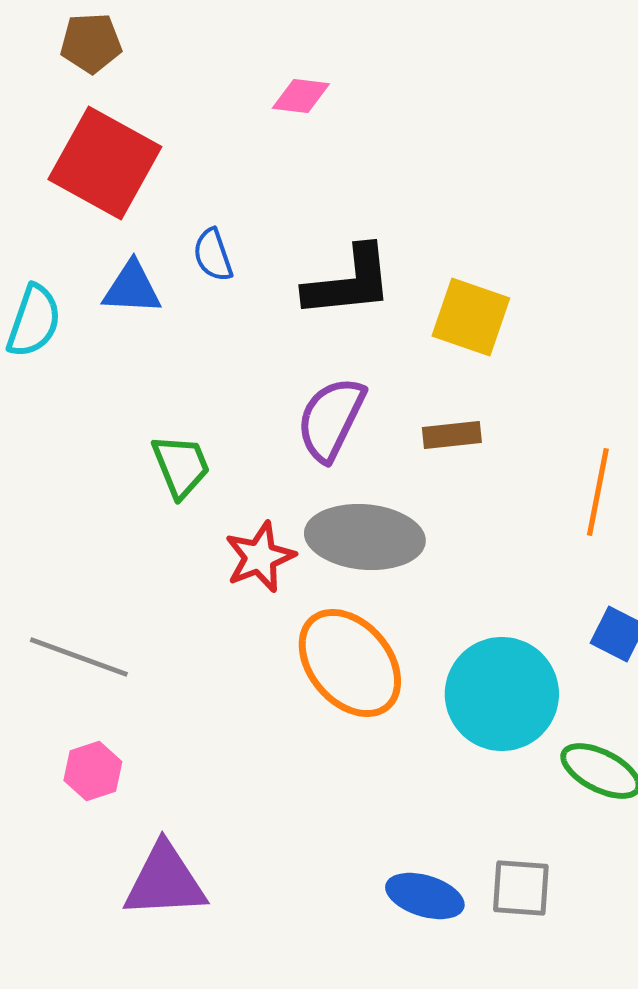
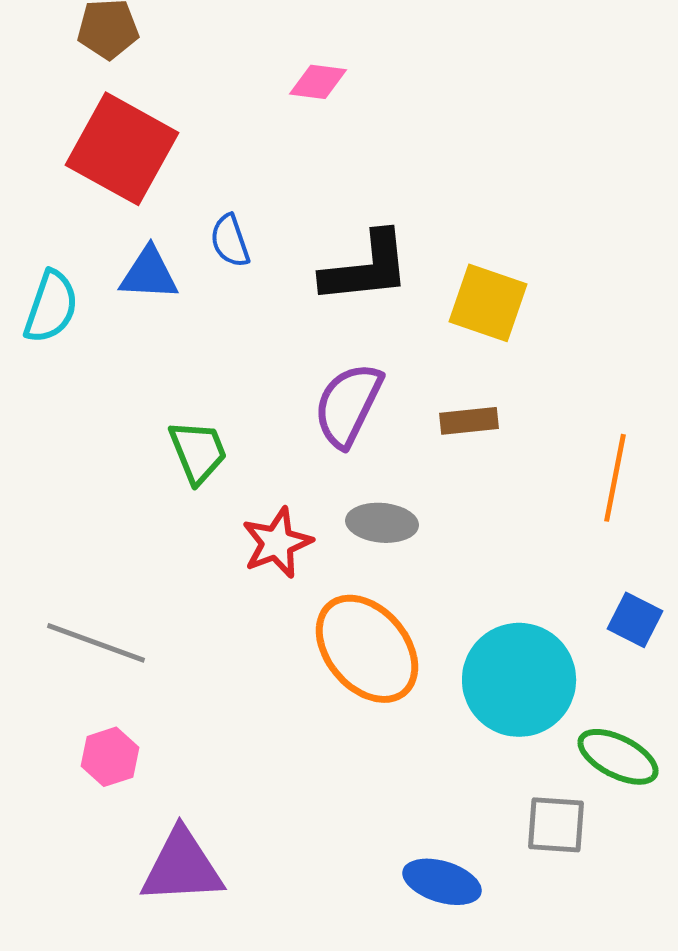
gray ellipse: (365, 537) -> (382, 523), size x0.6
gray square: (521, 888) -> (556, 825), moved

